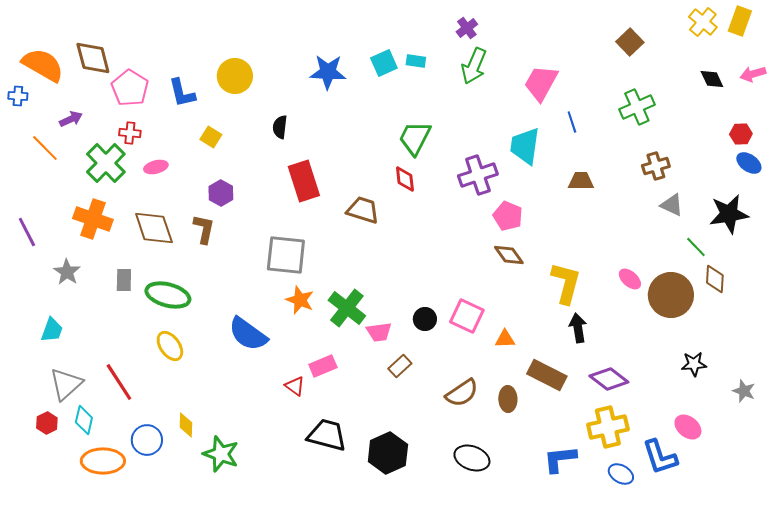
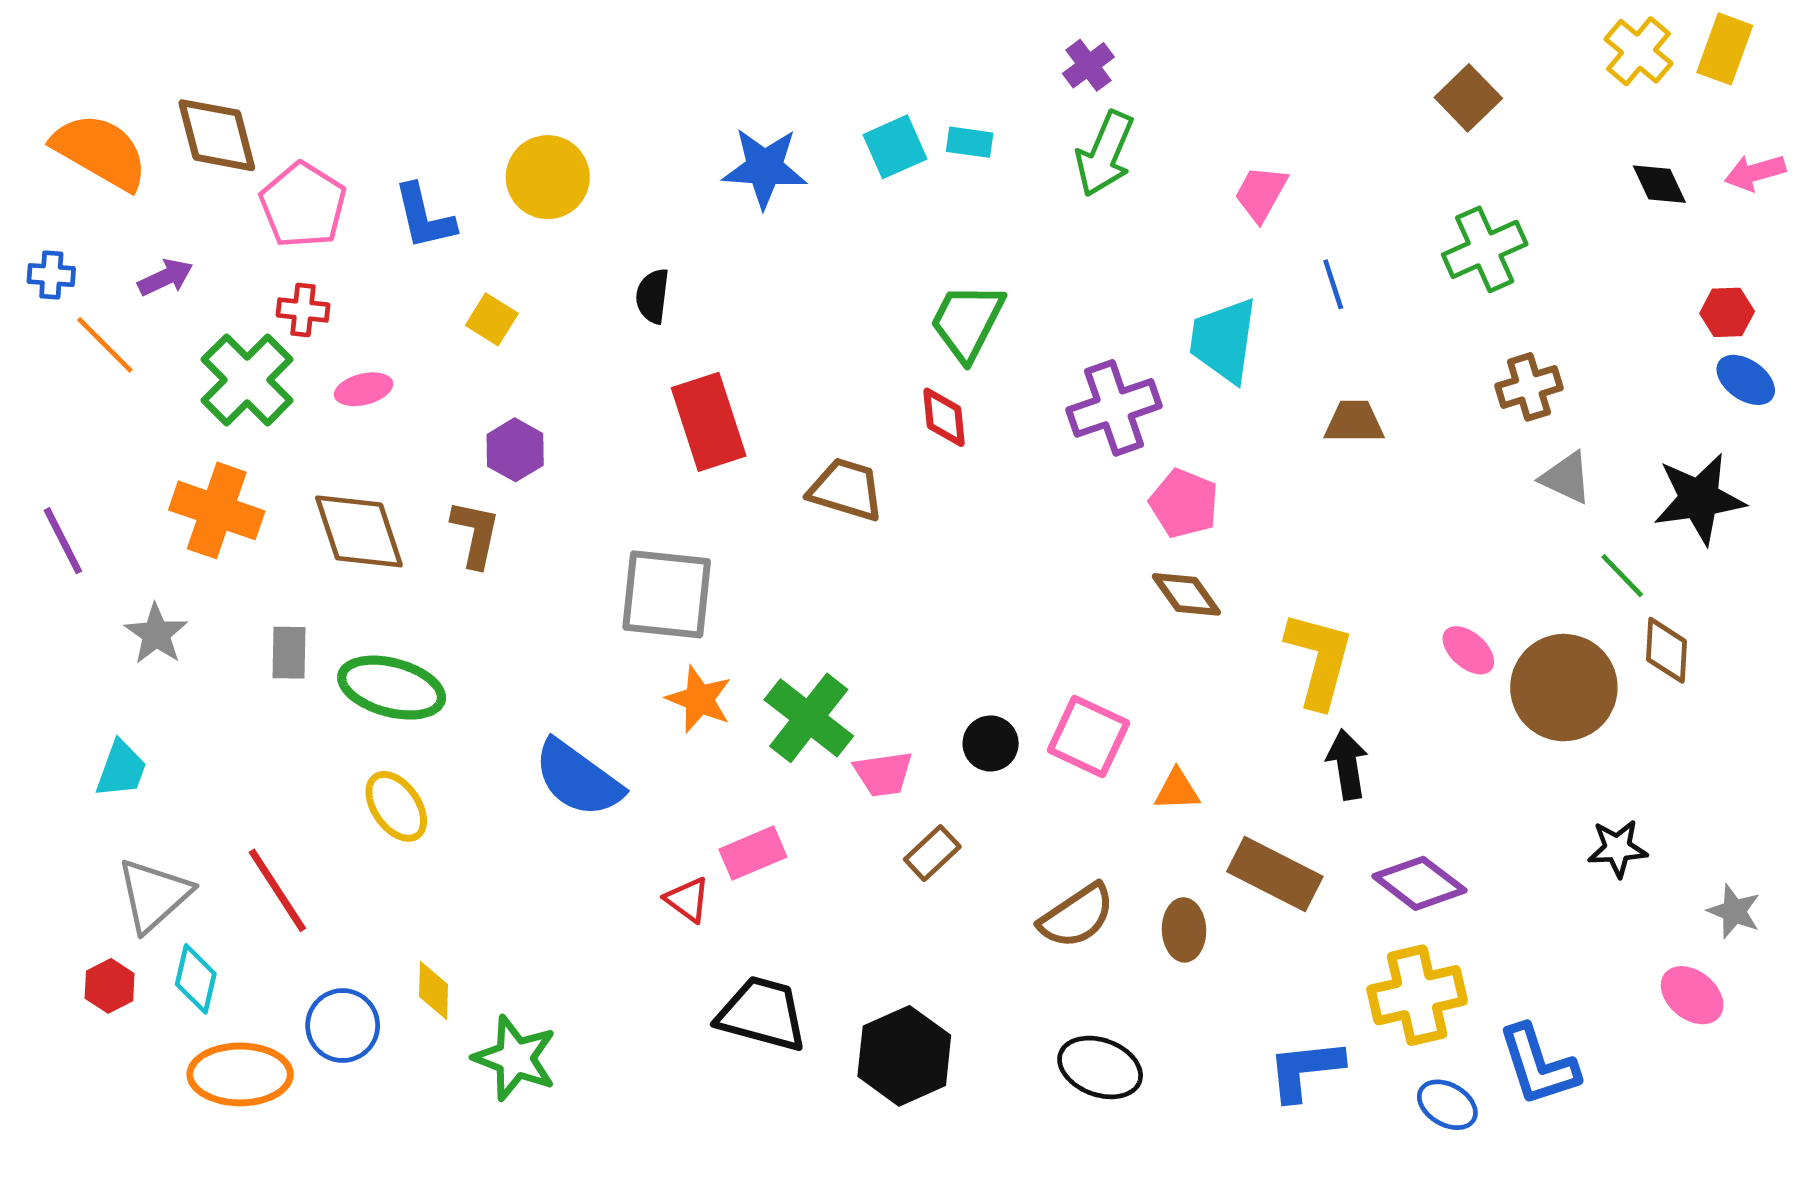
pink trapezoid: (541, 83) -> (1261, 193), size x0.7
blue cross: (18, 96) -> (51, 275), moved
pink ellipse: (688, 427) -> (1692, 995), moved

